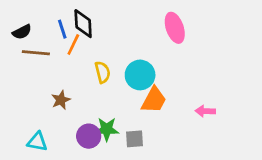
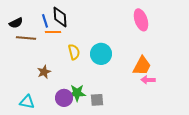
pink ellipse: (175, 28) -> (141, 20), moved
orange line: (73, 44) -> (53, 32), turned 63
orange trapezoid: (154, 100) -> (142, 66), moved

